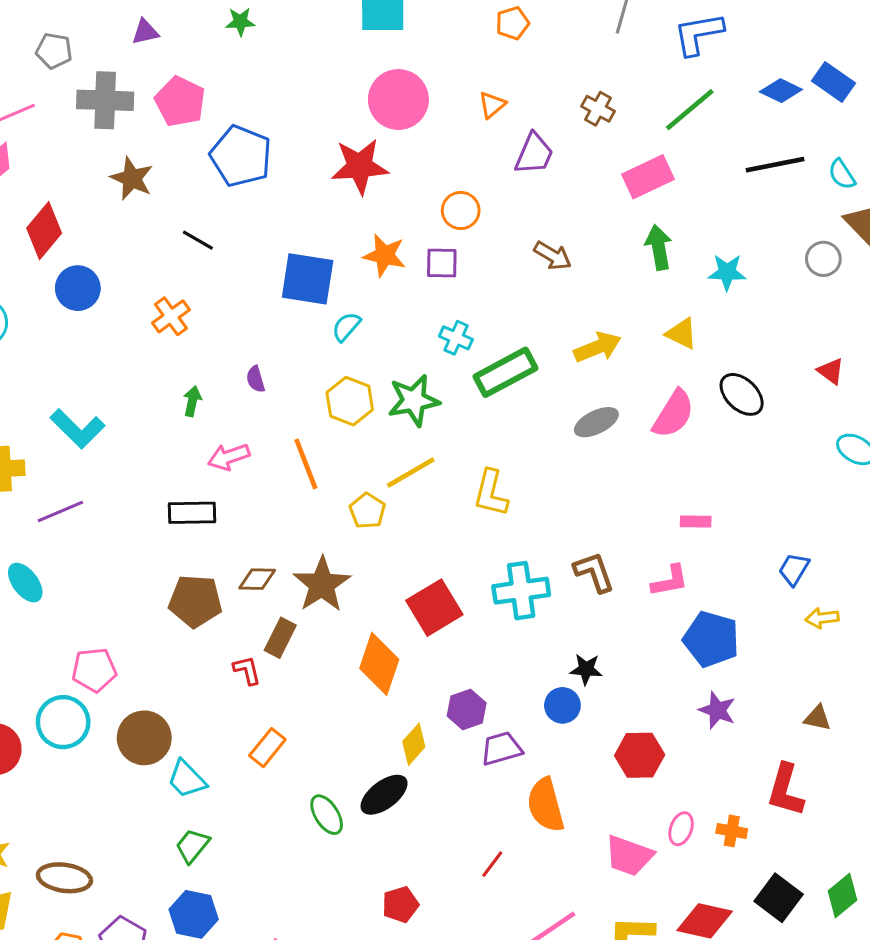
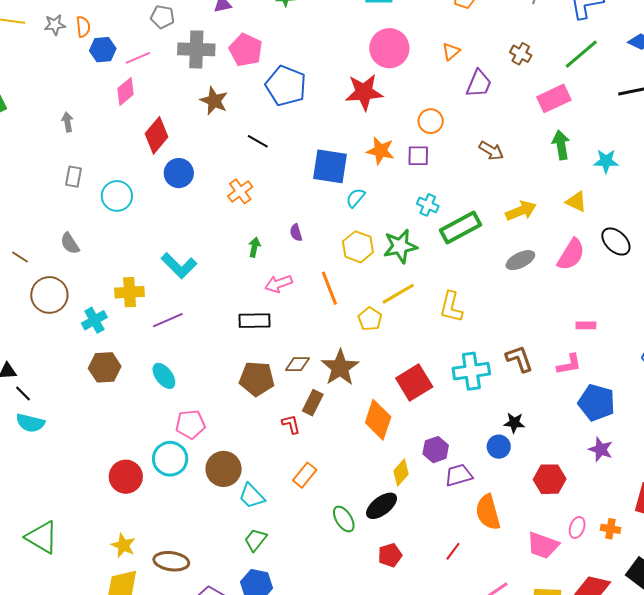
cyan ellipse: (25, 583) -> (164, 376), moved
red pentagon: (400, 905) -> (390, 555), moved

